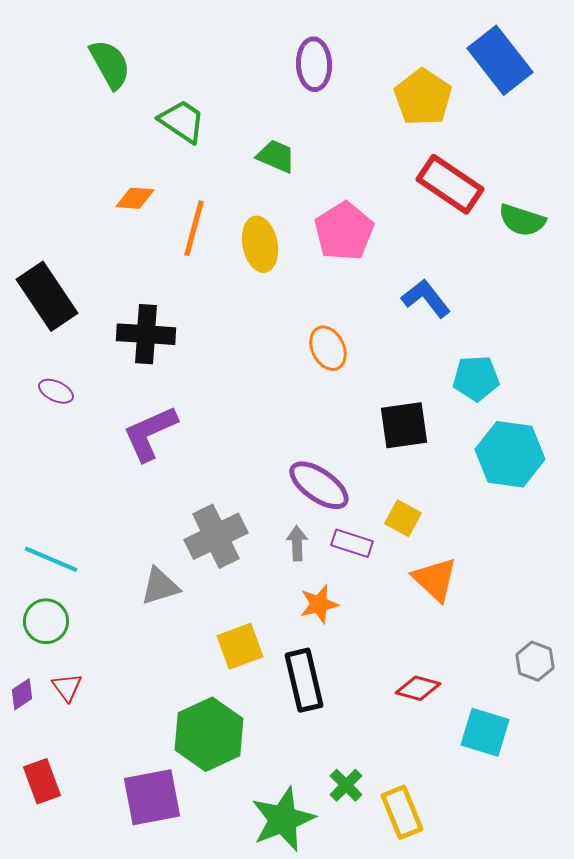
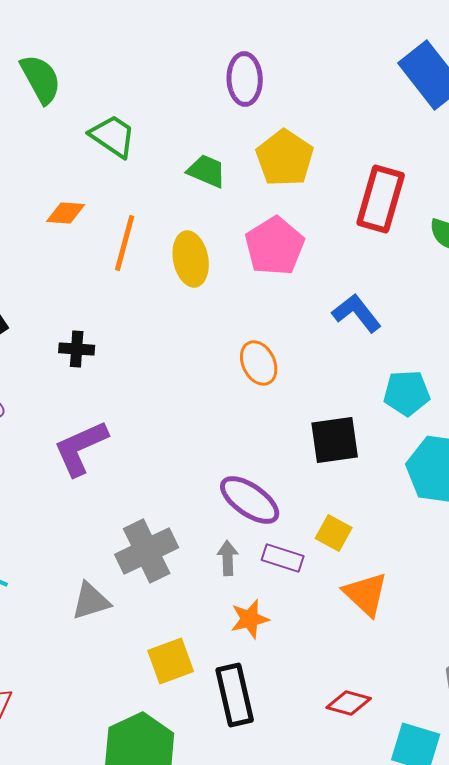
yellow pentagon: (423, 97) -> (285, 158), moved
red rectangle: (450, 184) -> (381, 199), turned 72
black cross: (146, 334) -> (77, 349), size x0.6

